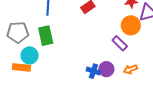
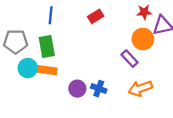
orange rectangle: (21, 67) -> (47, 70), moved
purple circle: (106, 69) -> (77, 89), moved
orange arrow: (130, 69) -> (140, 88), size x1.5

